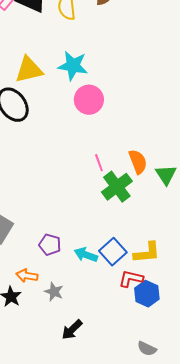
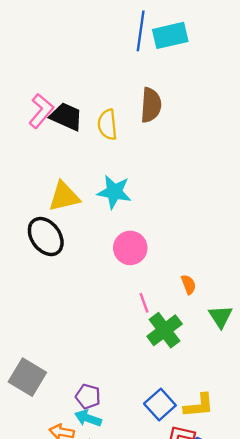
pink circle: (89, 100) -> (130, 248), moved
orange semicircle: (138, 162) -> (189, 285), moved, size x0.7
cyan arrow: (86, 255) -> (88, 418), moved

